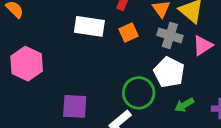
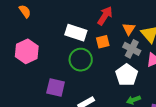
green circle: (139, 93) -> (81, 60), moved

